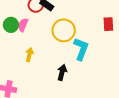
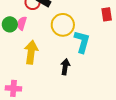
yellow arrow: (29, 55) -> (31, 52), size x1.6

